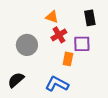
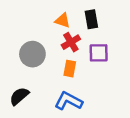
black rectangle: (90, 18) -> (91, 19), moved
orange rectangle: (68, 59) -> (70, 69), moved

